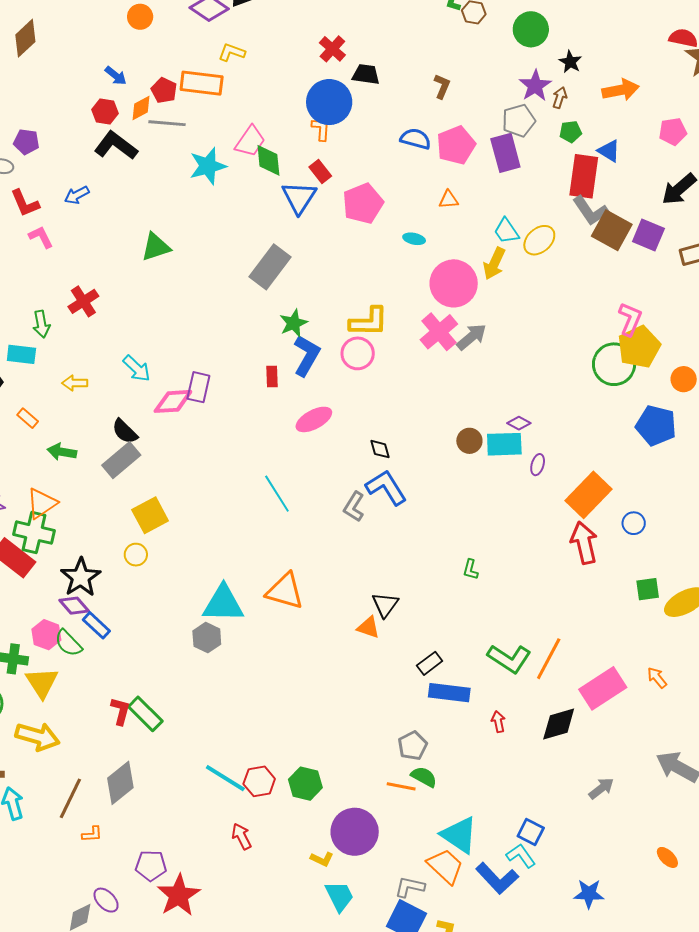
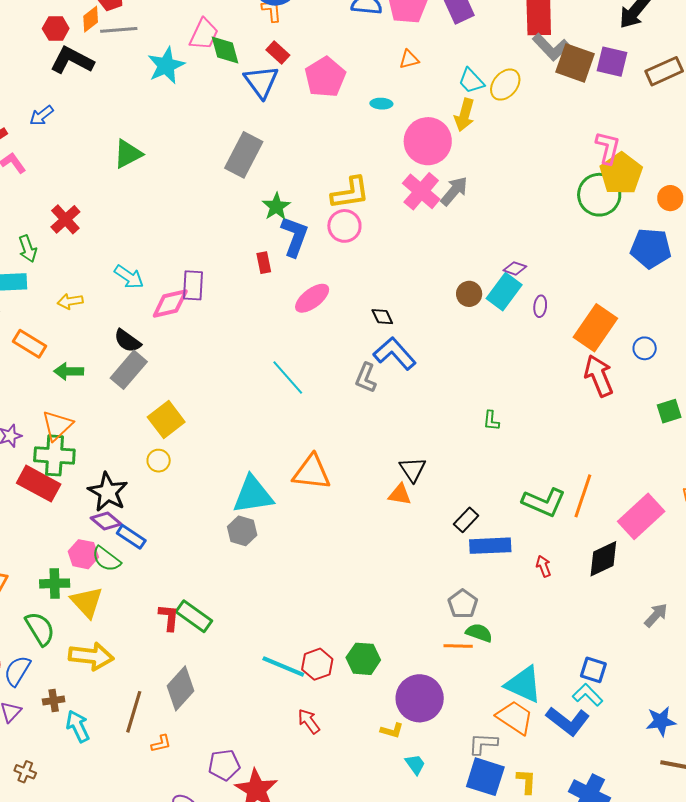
orange rectangle: (28, 418) -> (29, 344), size x1.5
cyan rectangle: (504, 444) -> (504, 292), turned -42
cyan trapezoid: (339, 896) -> (415, 764), size x0.7

